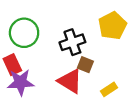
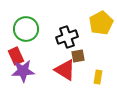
brown square: (85, 65) -> (78, 56), turned -32
yellow rectangle: (109, 89) -> (98, 77), turned -48

